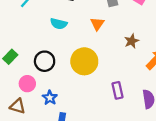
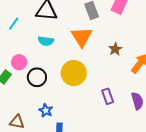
orange triangle: (97, 24) -> (82, 37), size x1.6
pink circle: (27, 84) -> (19, 62), moved

